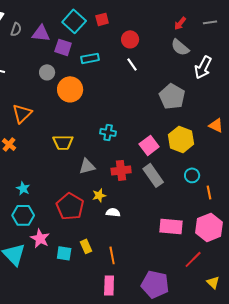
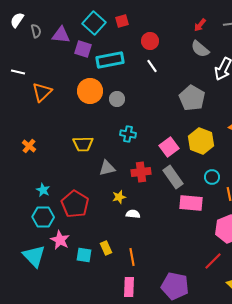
gray semicircle: (16, 29) -> (36, 31), turned -32
cyan rectangle: (90, 58) -> (110, 60), size x1.5
gray circle: (47, 72) -> (117, 99), moved
orange triangle: (22, 113) -> (42, 92), moved
red pentagon: (70, 206) -> (75, 204), moved
pink rectangle: (171, 226) -> (191, 203), moved

